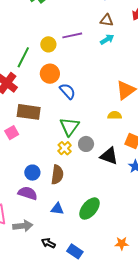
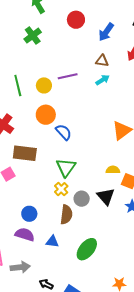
green line: (23, 57) -> (18, 86), moved, turned -40
yellow semicircle: (115, 115) -> (113, 170), moved
gray circle: (86, 144) -> (82, 199), moved
black triangle: (109, 156) -> (106, 196), turned 30
brown semicircle: (57, 175) -> (66, 215), moved
blue triangle: (57, 209) -> (52, 242), moved

